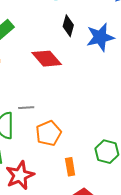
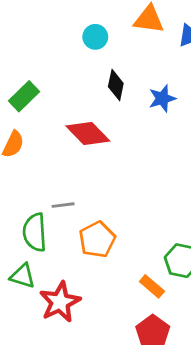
blue star: (100, 37) -> (162, 99), size x0.7
orange rectangle: (70, 167) -> (152, 286), moved, turned -36

